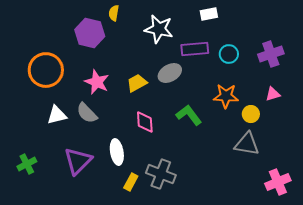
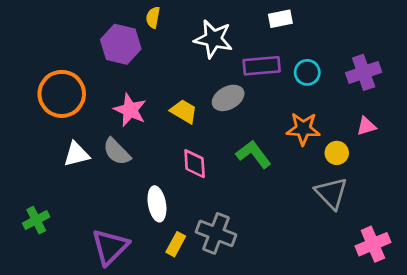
yellow trapezoid: (137, 83) -> (184, 111), turned 60
gray triangle: (247, 144) -> (331, 193), turned 36
purple triangle: (78, 161) -> (110, 247), moved

